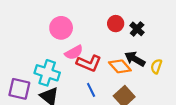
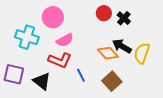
red L-shape: (89, 63) -> (60, 60), moved
yellow semicircle: (156, 66) -> (142, 53), size x1.5
cyan cross: (47, 73) -> (27, 37), moved

